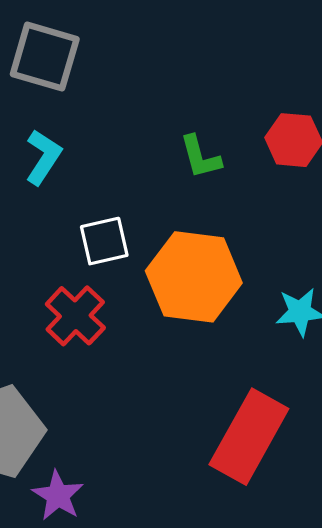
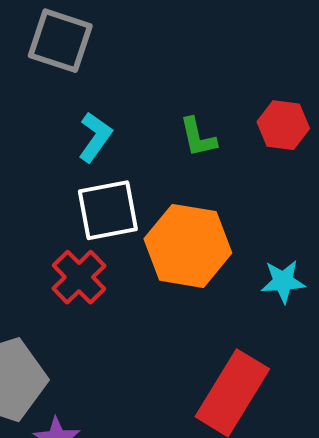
cyan L-shape: (43, 157) -> (95, 137), moved
white square: (104, 241) -> (108, 210), size x1.4

